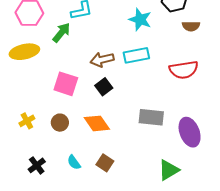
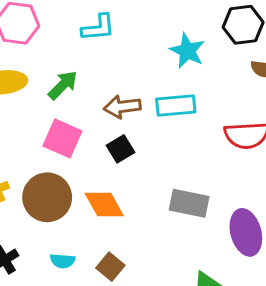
green arrow: (61, 33) -> (63, 85), moved
brown circle: (60, 123) -> (47, 197), size x1.8
cyan semicircle: (74, 162) -> (63, 261), turned -56

